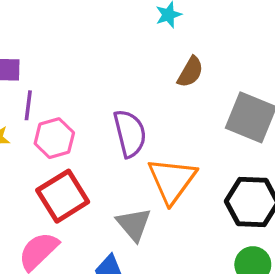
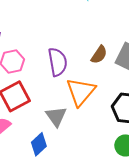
brown semicircle: (190, 72) -> (99, 55), moved

